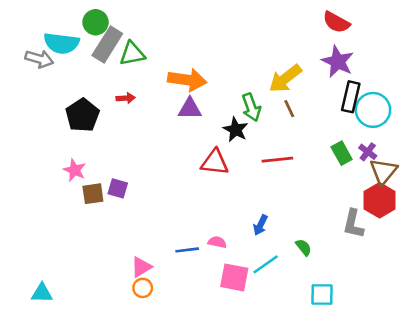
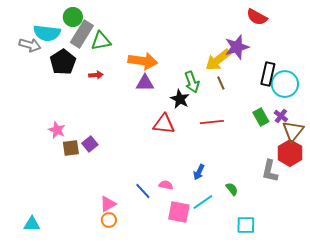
purple star: (338, 62) -> (237, 47), moved, turned 30
black pentagon: (82, 115) -> (63, 62), moved
purple square: (118, 188) -> (90, 144), turned 35
blue line: (187, 250) -> (143, 191), turned 54

